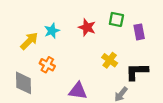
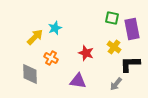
red star: (87, 27) -> (86, 53), moved
purple rectangle: (139, 32) -> (132, 29), size x1.5
yellow cross: (110, 60) -> (114, 47), moved

